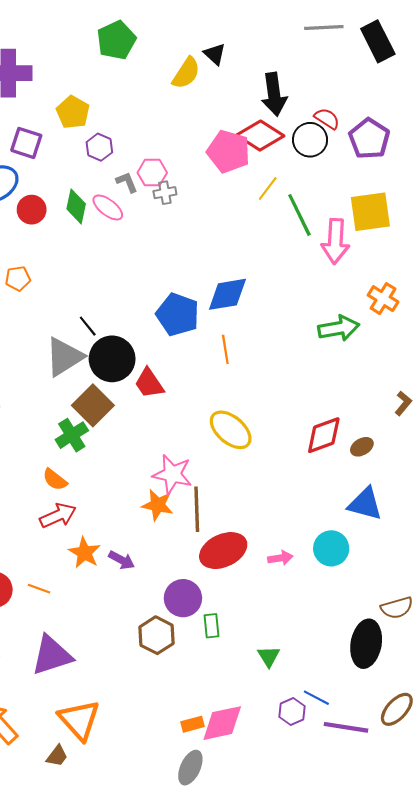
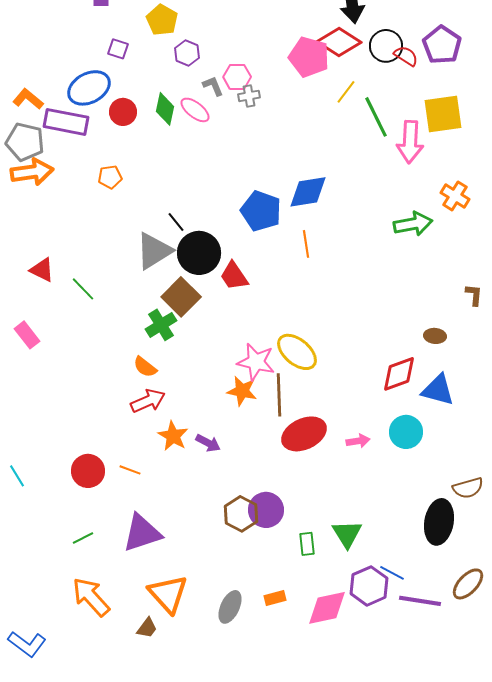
red semicircle: (327, 119) -> (406, 56), moved
purple square: (26, 143) -> (118, 49), size x0.7
brown L-shape: (403, 403) -> (474, 295), turned -35
yellow ellipse: (231, 430) -> (297, 352), moved
red diamond: (324, 435) -> (399, 374), moved
brown ellipse: (362, 447) -> (435, 336), turned 35
purple circle: (183, 598) -> (266, 510), moved
green rectangle: (212, 626) -> (307, 544), moved
green triangle: (269, 656) -> (347, 534), size x1.4
purple hexagon: (292, 711) -> (369, 586), size x1.5
pink diamond: (222, 723) -> (327, 608), moved
gray ellipse: (190, 768) -> (230, 607), moved

